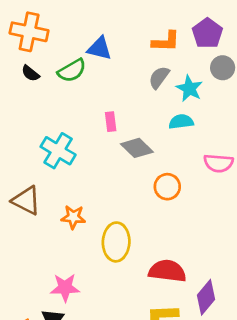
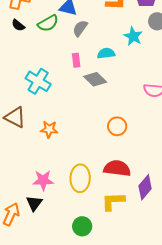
gray semicircle: (159, 77) -> (80, 28), moved
cyan semicircle: (181, 122) -> (106, 53), moved
orange circle: (167, 187) -> (117, 126), moved
yellow ellipse: (116, 242) -> (80, 178), moved

